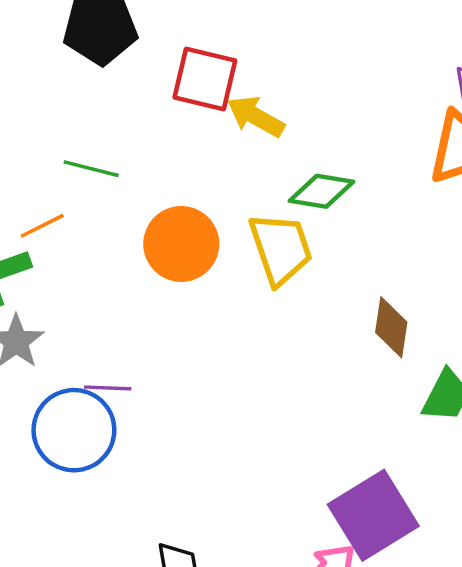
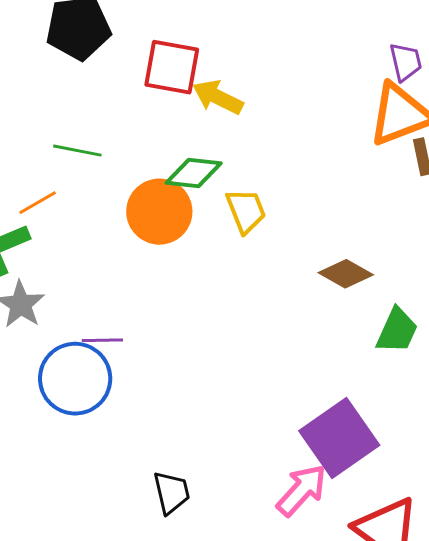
green diamond: (322, 191) -> (194, 173), moved
yellow trapezoid: (281, 249) -> (246, 211), size x0.7
brown diamond: (391, 327) -> (346, 274), turned -66

